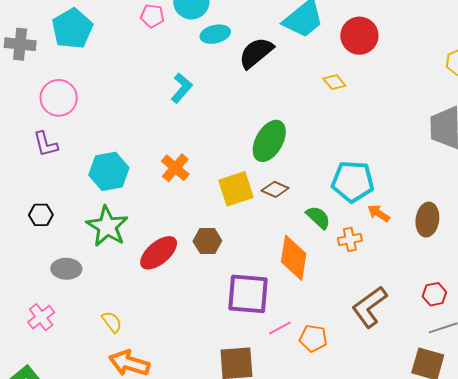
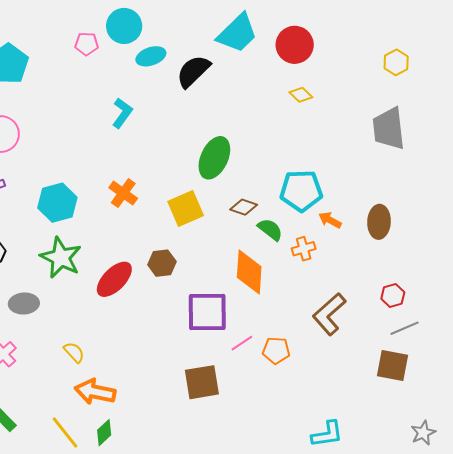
yellow diamond: (334, 82) -> (301, 95), moved
brown diamond: (275, 189) -> (244, 207), moved

